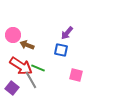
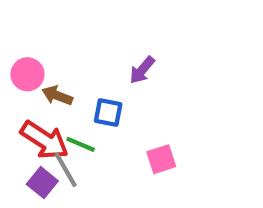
blue square: (61, 50) -> (108, 112), moved
pink square: (76, 75) -> (161, 159), turned -32
purple square: (12, 88) -> (42, 183), moved

